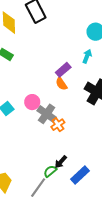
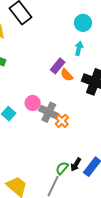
orange semicircle: (61, 84) -> (67, 75), moved
black arrow: (61, 162) -> (76, 165), moved

